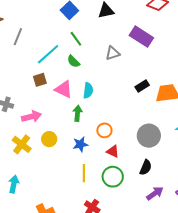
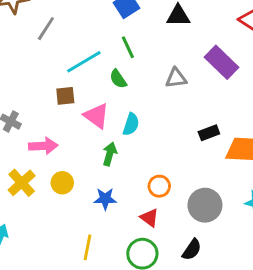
orange circle: (104, 130) -> (159, 186), moved
yellow line: (84, 173) -> (88, 247), moved

